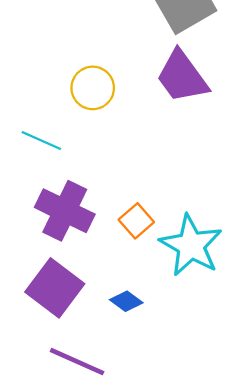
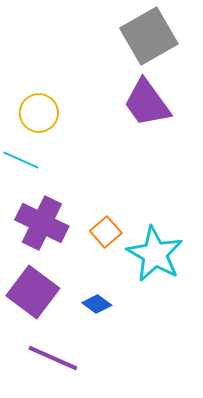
yellow circle: (93, 88) -> (39, 113), moved

